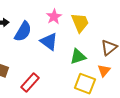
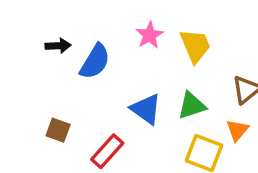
blue triangle: (49, 42) -> (146, 109), moved

